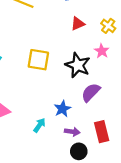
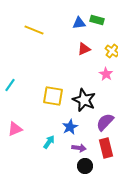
yellow square: (38, 60) -> (53, 96), moved
black star: (78, 65) -> (84, 100), moved
purple semicircle: (91, 92) -> (105, 122), moved

